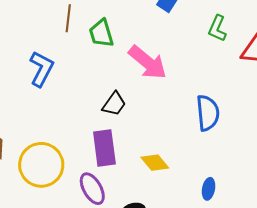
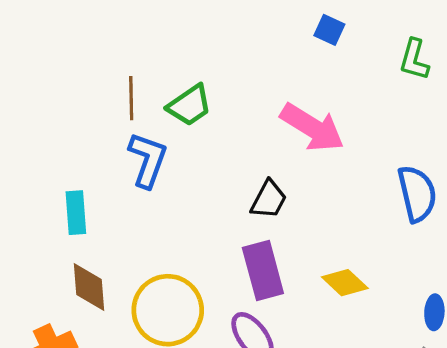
brown line: (68, 18) -> (131, 98), moved
green trapezoid: (101, 33) -> (190, 105), moved, turned -100

